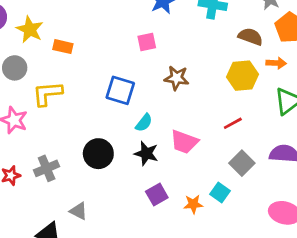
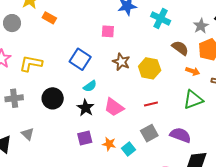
yellow hexagon: (243, 76) -> (150, 68), moved
yellow L-shape: (47, 94) -> (31, 64), moved
orange star: (193, 204) -> (109, 144), moved

